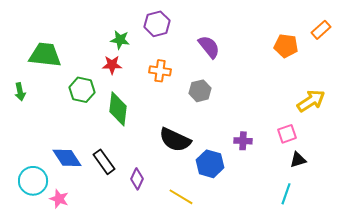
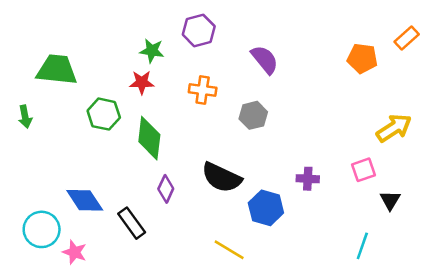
black triangle: (298, 160) -> (390, 200), moved, turned -42
black rectangle: (104, 162) -> (132, 223), moved
purple diamond: (137, 179) -> (166, 189), moved

